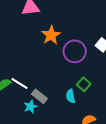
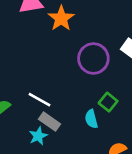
orange star: (51, 35) -> (61, 18), moved
white line: (20, 84) -> (39, 100), moved

